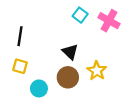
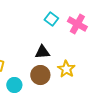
black triangle: (70, 52) -> (42, 52), turned -49

